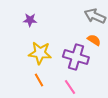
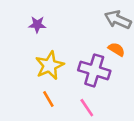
yellow star: (40, 53) -> (50, 65), turned -30

